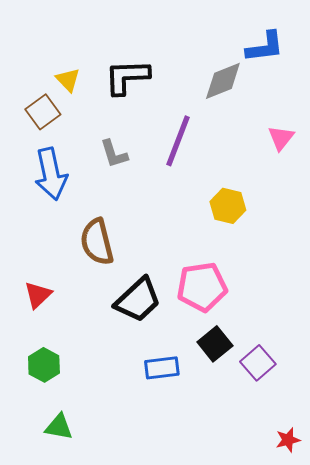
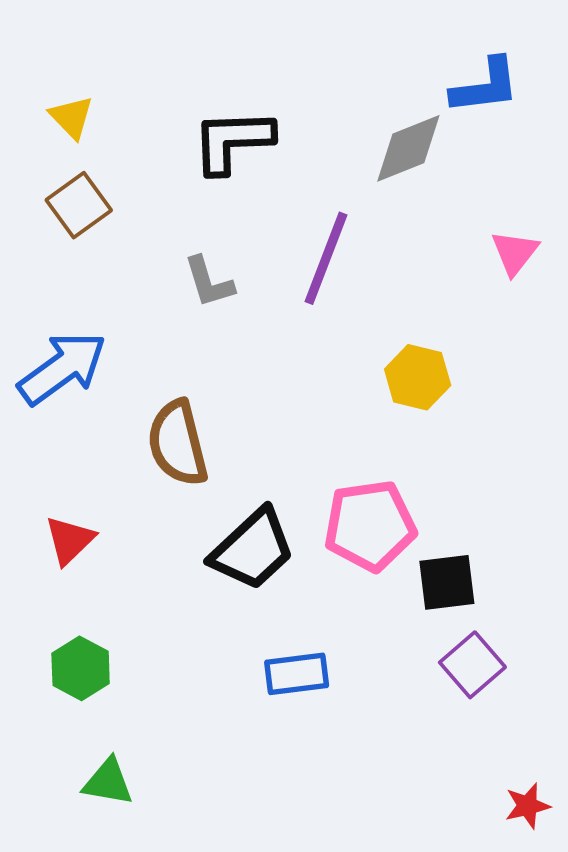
yellow triangle: (68, 80) -> (71, 117), moved
blue arrow: (51, 174) -> (62, 368), moved, turned -114
black square: (215, 344) -> (447, 582), moved, turned 32

